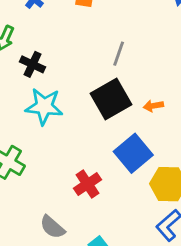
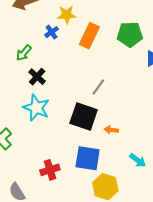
black square: (111, 99) -> (84, 117), turned 32
blue square: (133, 153) -> (88, 158), turned 32

